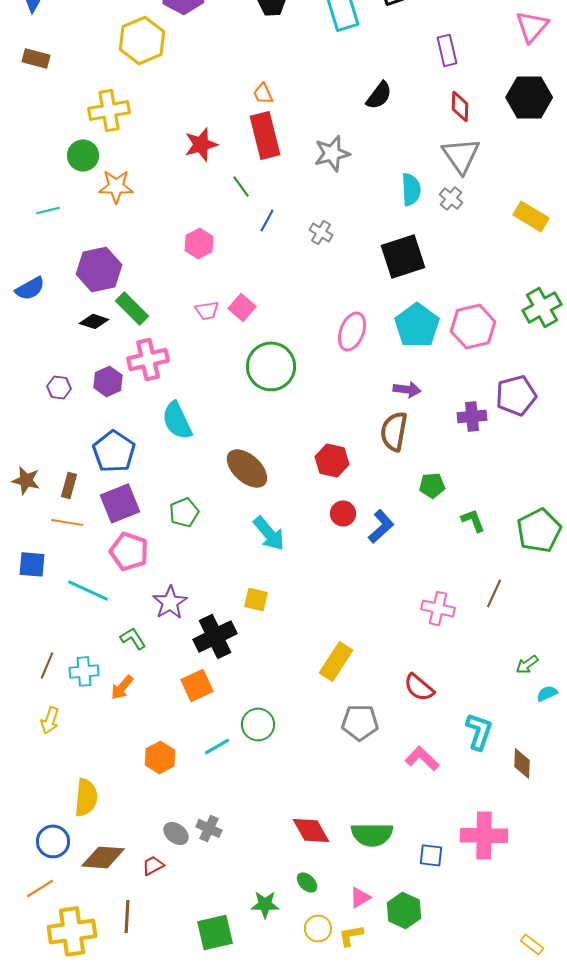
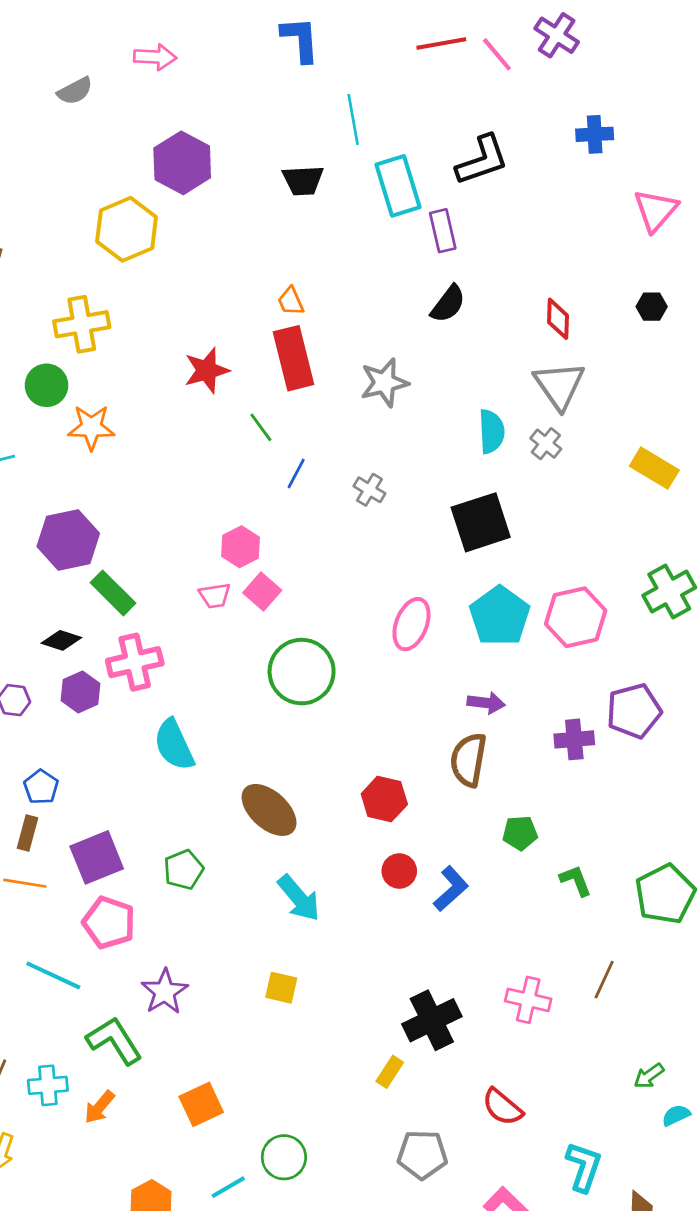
purple rectangle: (447, 50) -> (443, 231), moved
black hexagon: (529, 97) -> (652, 307), size x0.5
pink hexagon: (199, 243) -> (241, 547), moved
black diamond: (94, 321) -> (61, 640), moved
blue pentagon: (114, 451) -> (41, 787), moved, size x0.6
black cross: (215, 636) -> (432, 1020), moved
green L-shape: (133, 638) -> (114, 1041), size x1.6
yellow rectangle: (336, 661) -> (390, 1072), size x0.6

